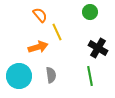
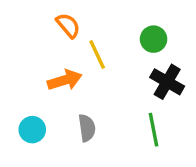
green circle: (90, 12) -> (154, 39), moved
cyan circle: (19, 76) -> (32, 130), size x0.6

